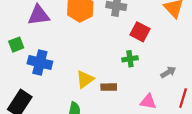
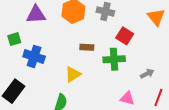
green cross: (130, 59) -> (114, 59), size x1.5
brown rectangle: (109, 87) -> (87, 47), moved

